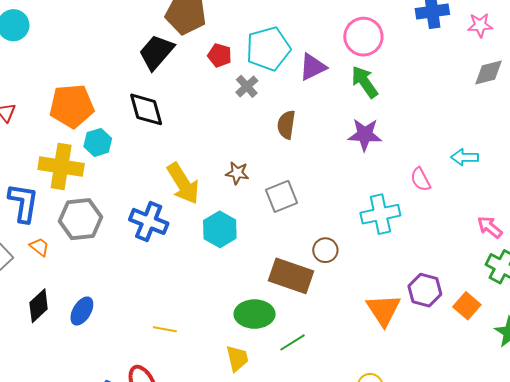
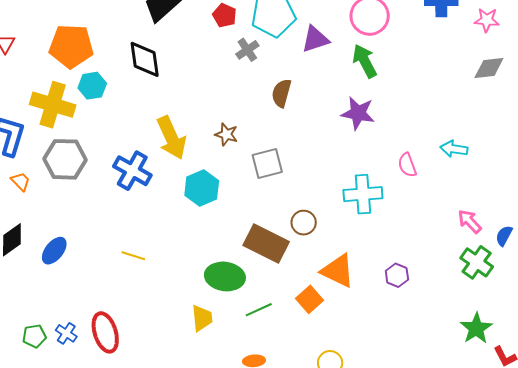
purple hexagon: (425, 290) -> (397, 275), size x0.7
orange square: (467, 306) -> (309, 299), moved
orange triangle: (383, 310) -> (338, 271), moved, turned -39
yellow line: (165, 329) -> (133, 256), moved

